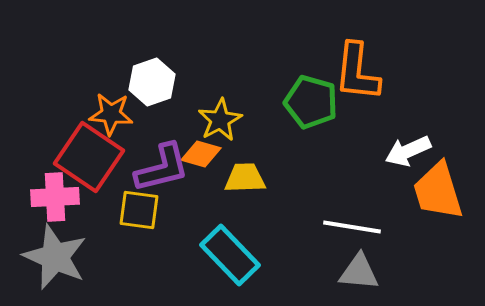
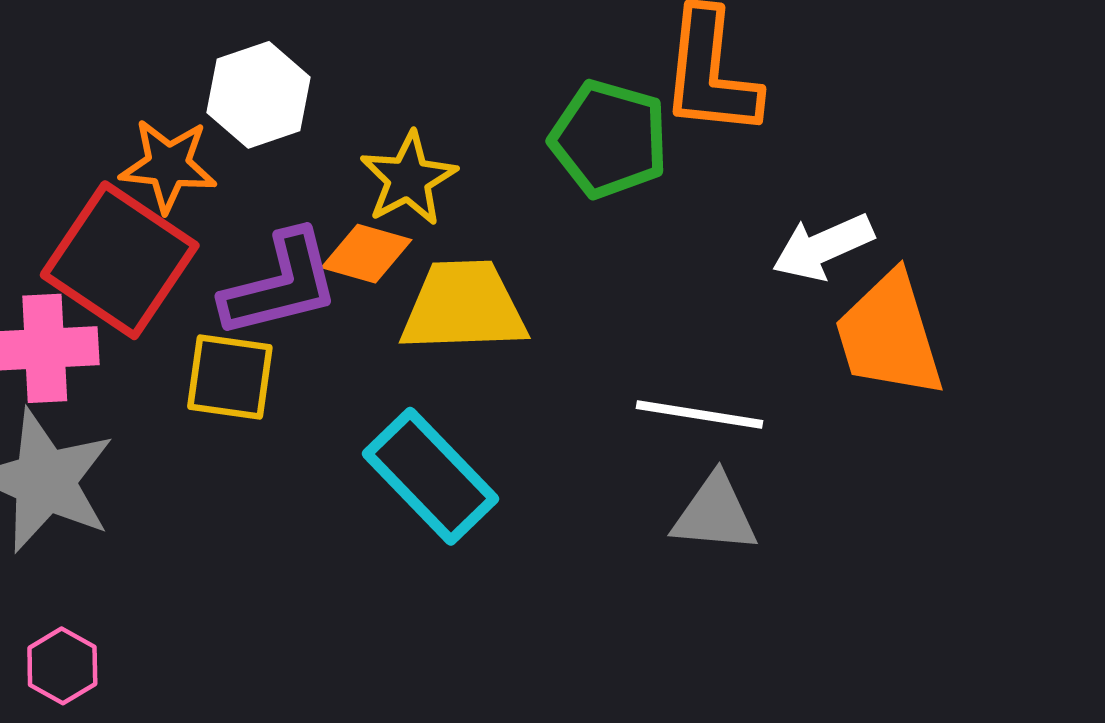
yellow trapezoid: (245, 178) -> (464, 307), size x1.4

